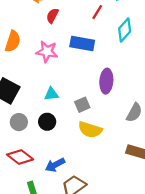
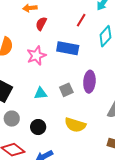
pink star: (47, 52) -> (36, 56), turned -30
gray square: (82, 105) -> (66, 90), moved
black circle: (47, 122) -> (38, 127), moved

